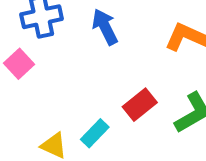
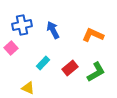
cyan rectangle: (95, 133) -> (43, 63), moved

